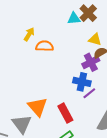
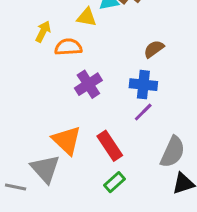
yellow triangle: (95, 39) -> (87, 17), moved
purple cross: (91, 62) -> (88, 84), moved
blue cross: (82, 82) -> (143, 85), moved

